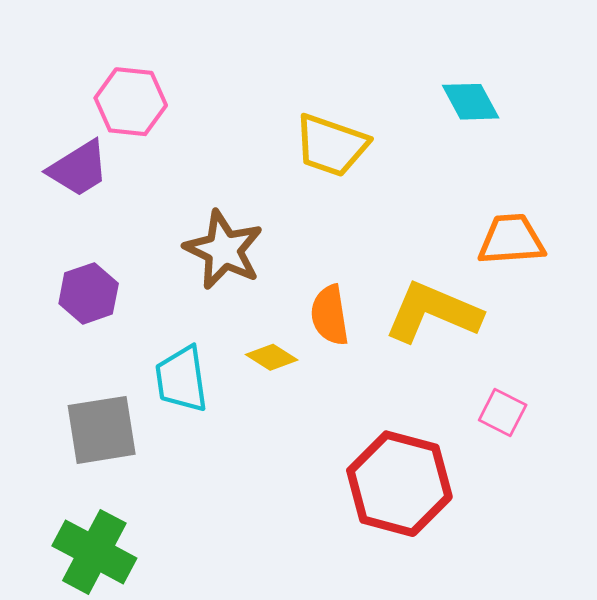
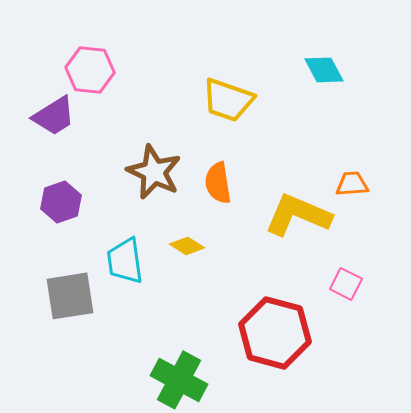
orange trapezoid: (511, 240) -> (352, 184), moved, size x0.7
orange semicircle: (330, 315) -> (218, 183), moved
green cross: (94, 552) -> (179, 380), moved

